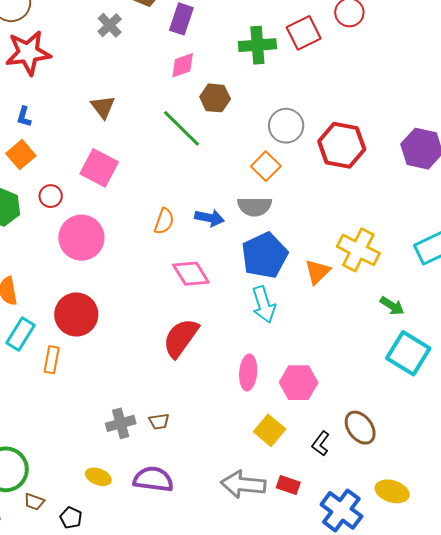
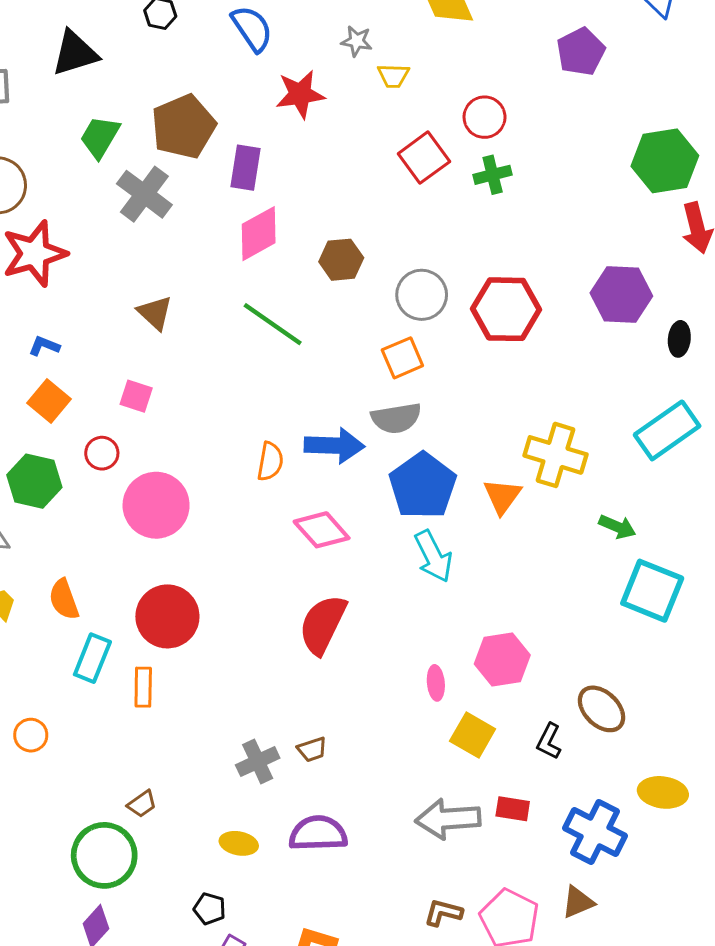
gray cross: (110, 25) -> (144, 194), size x1.5
green cross: (257, 45) -> (493, 175), moved, size x0.7
pink diamond: (183, 65) -> (259, 234), size x1.4
brown hexagon: (215, 98) -> (341, 260), moved
blue L-shape: (24, 117) -> (44, 346), turned 105
orange square: (266, 166) -> (402, 358), turned 32
pink square: (99, 168) -> (136, 396), moved, size x0.6
blue arrow: (209, 218) -> (334, 446), size x1.4
pink ellipse: (248, 372) -> (436, 683), moved, size x0.7
brown trapezoid: (34, 502) -> (142, 804), moved, turned -45

